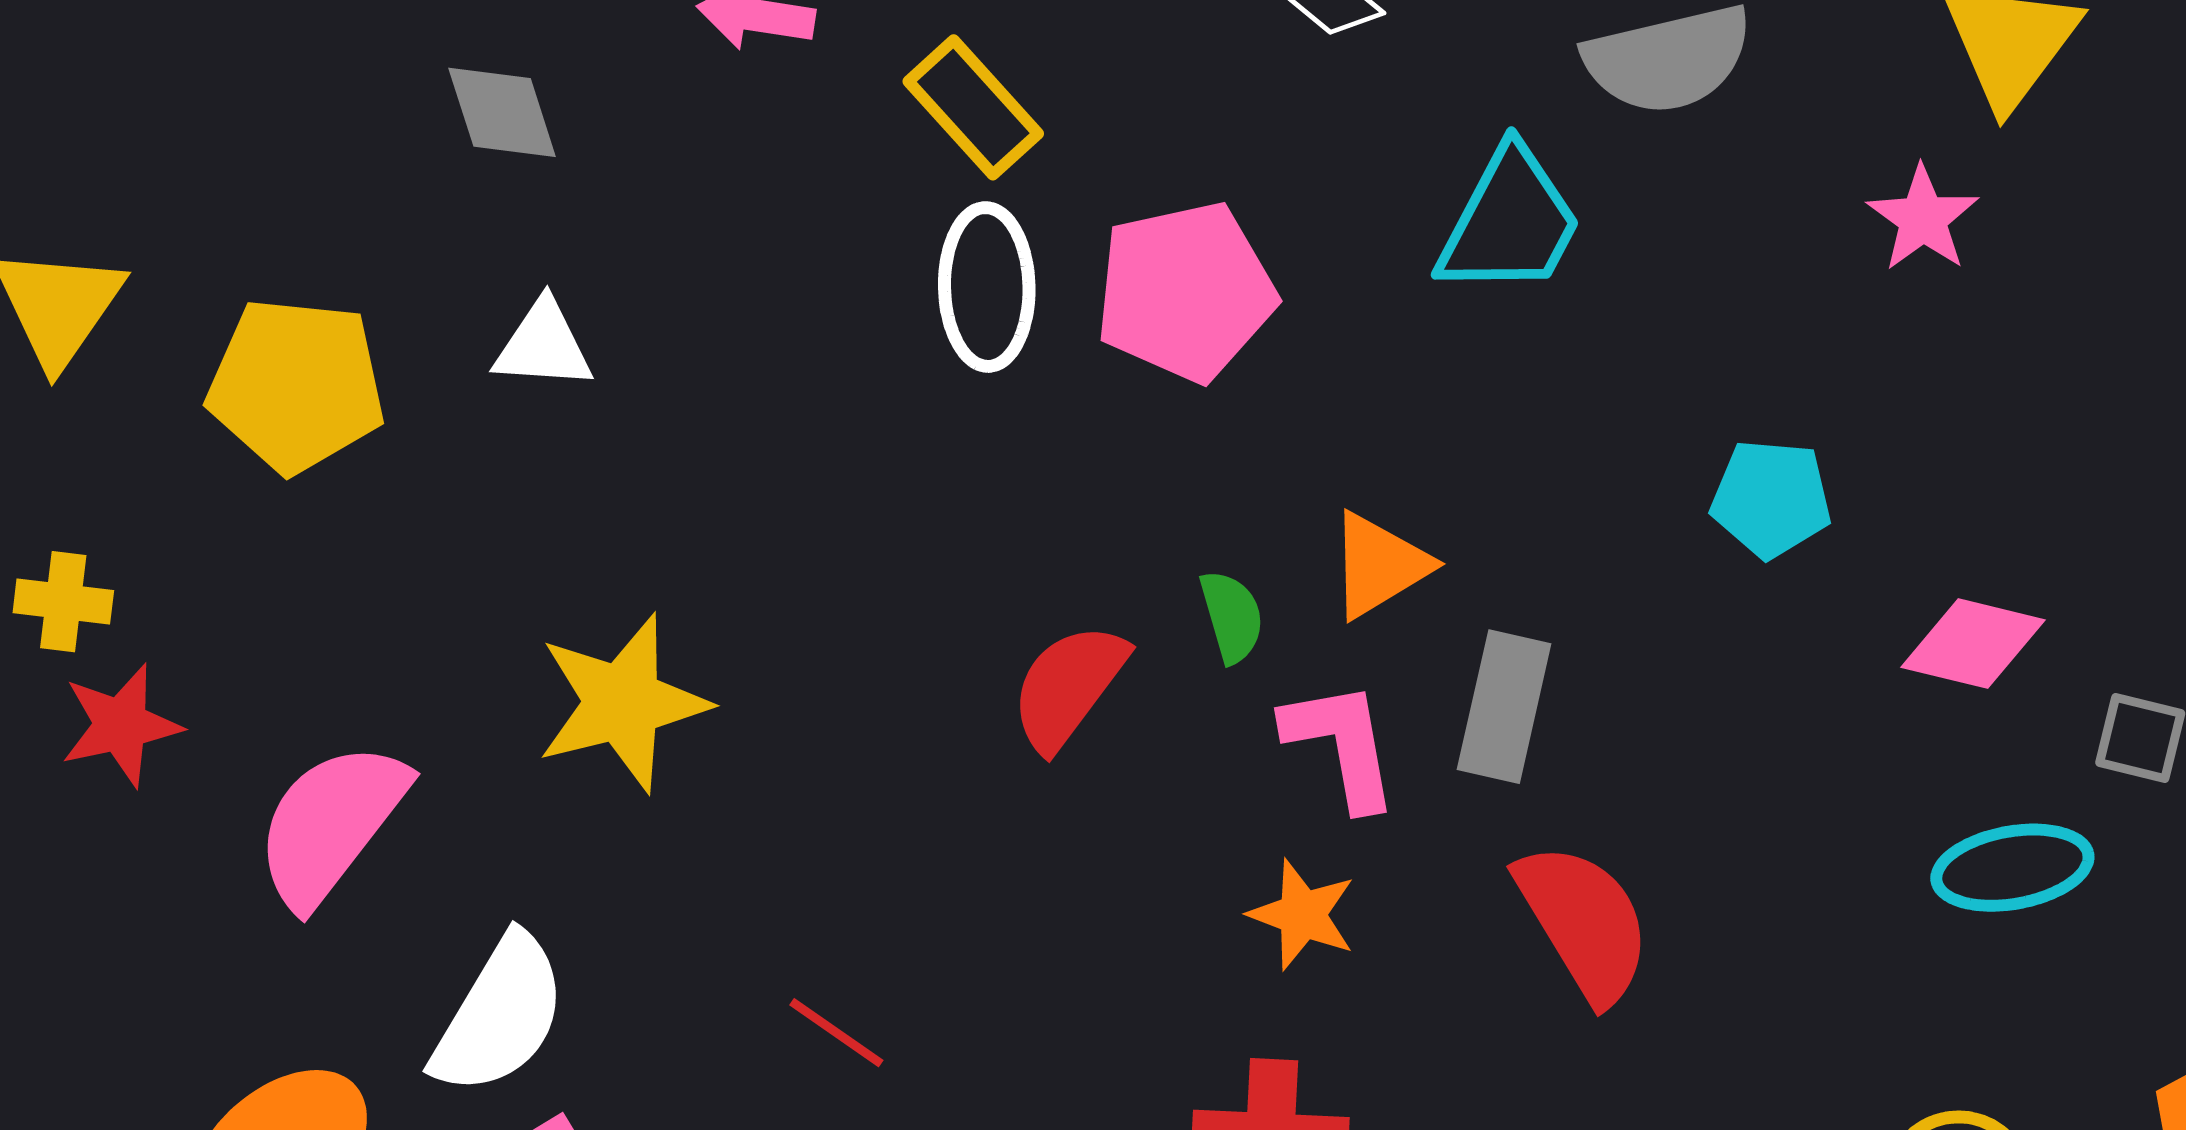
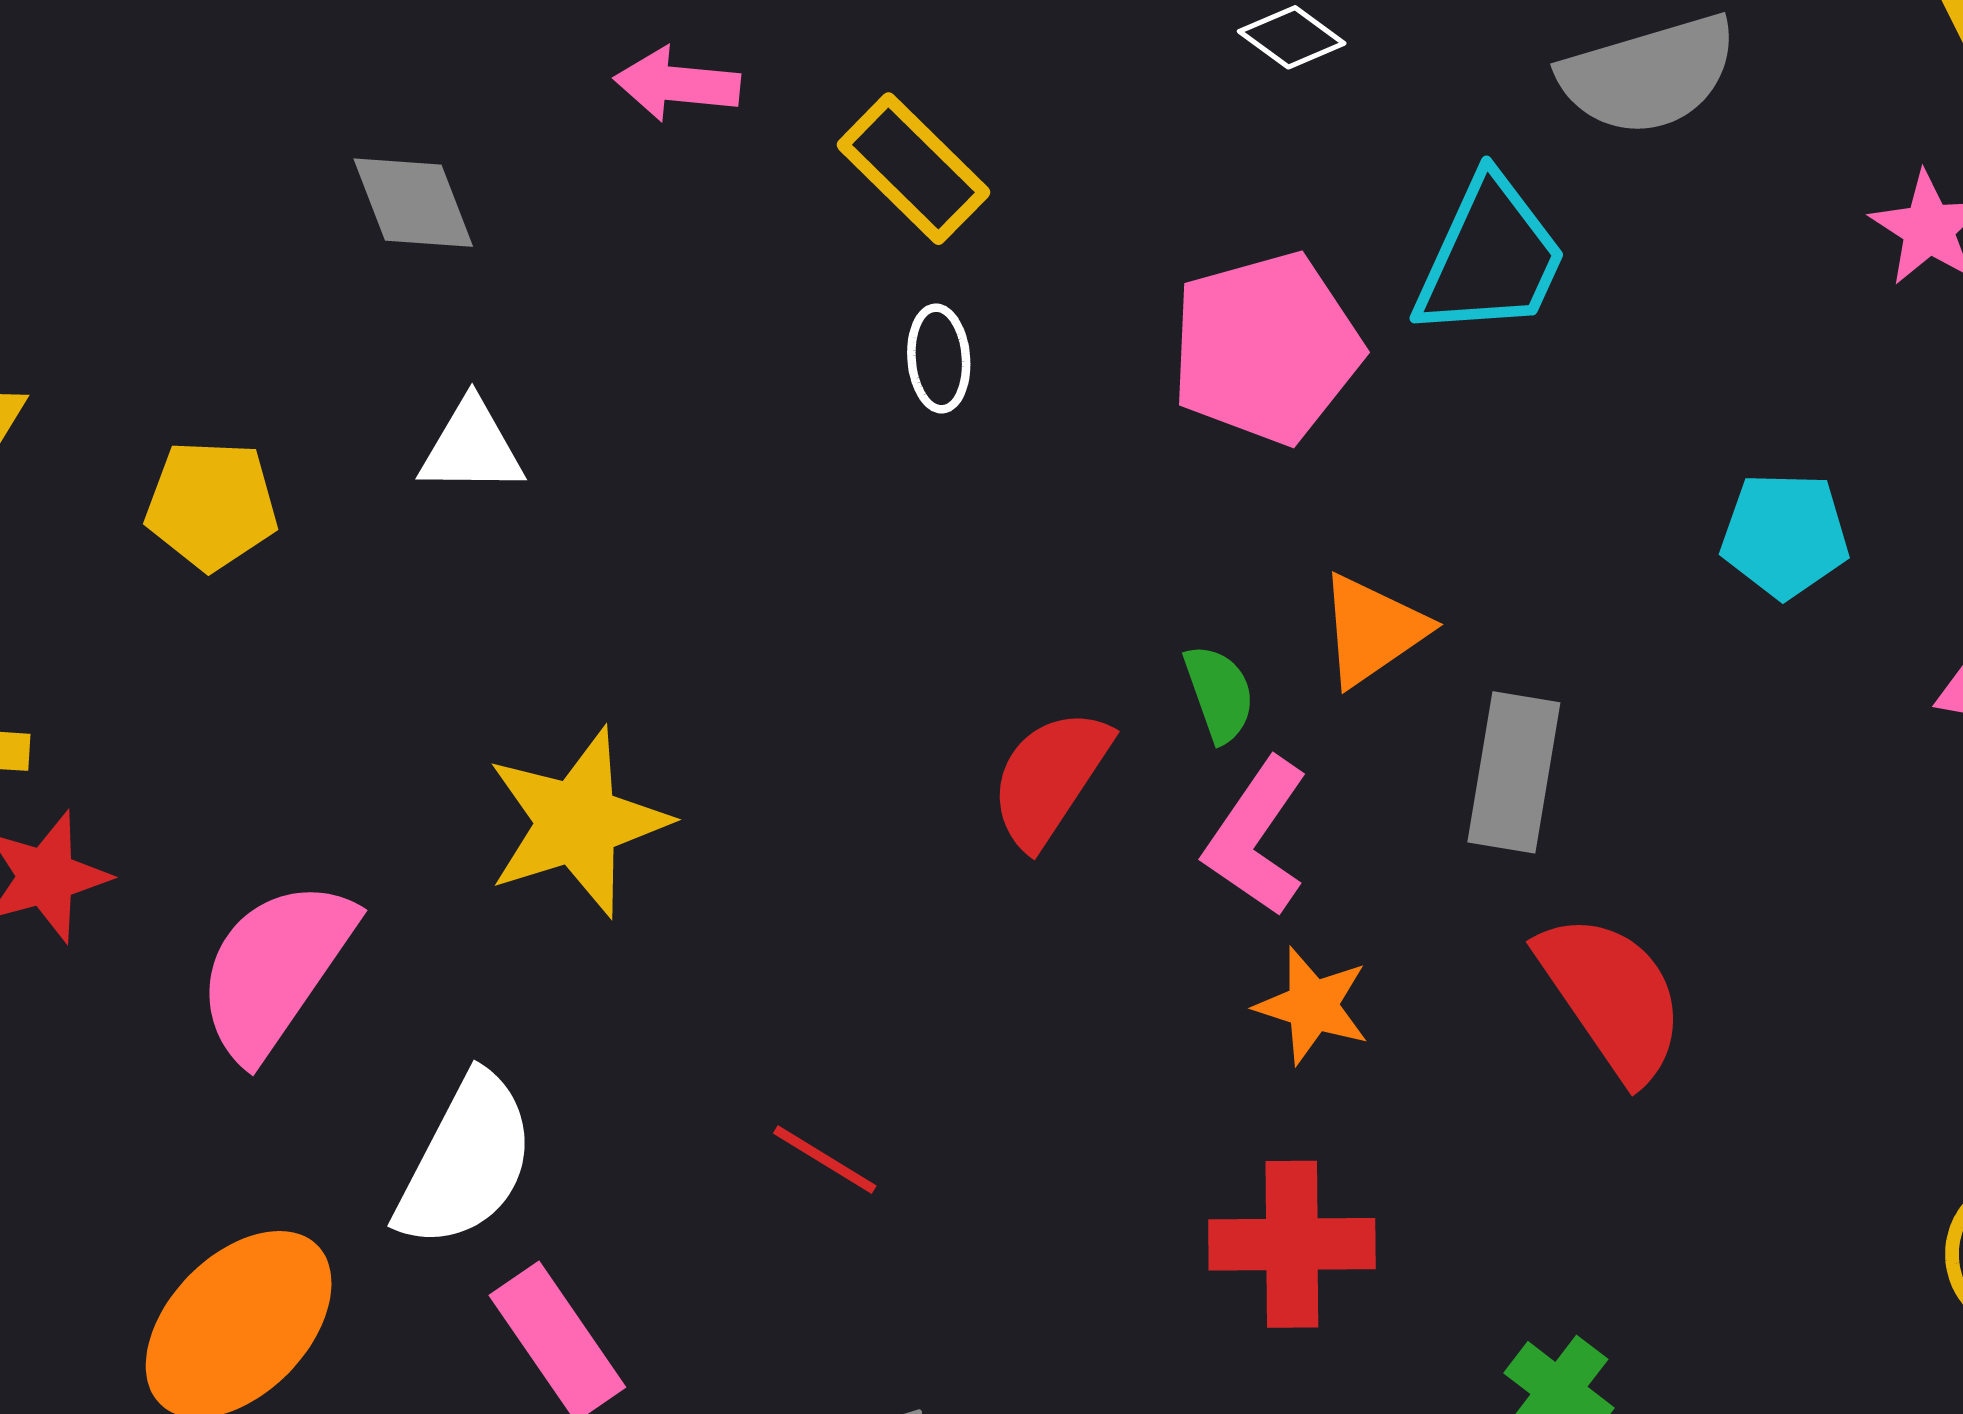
white ellipse: (987, 287) -> (939, 358), size x0.6
pink pentagon: (1185, 292) -> (1266, 348), moved
yellow pentagon: (296, 385) -> (211, 505), size x0.7
pink L-shape: (1341, 744) -> (1256, 837), moved, turned -132

